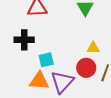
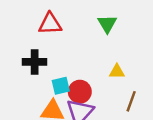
red circle: (86, 68) -> (80, 92), moved

